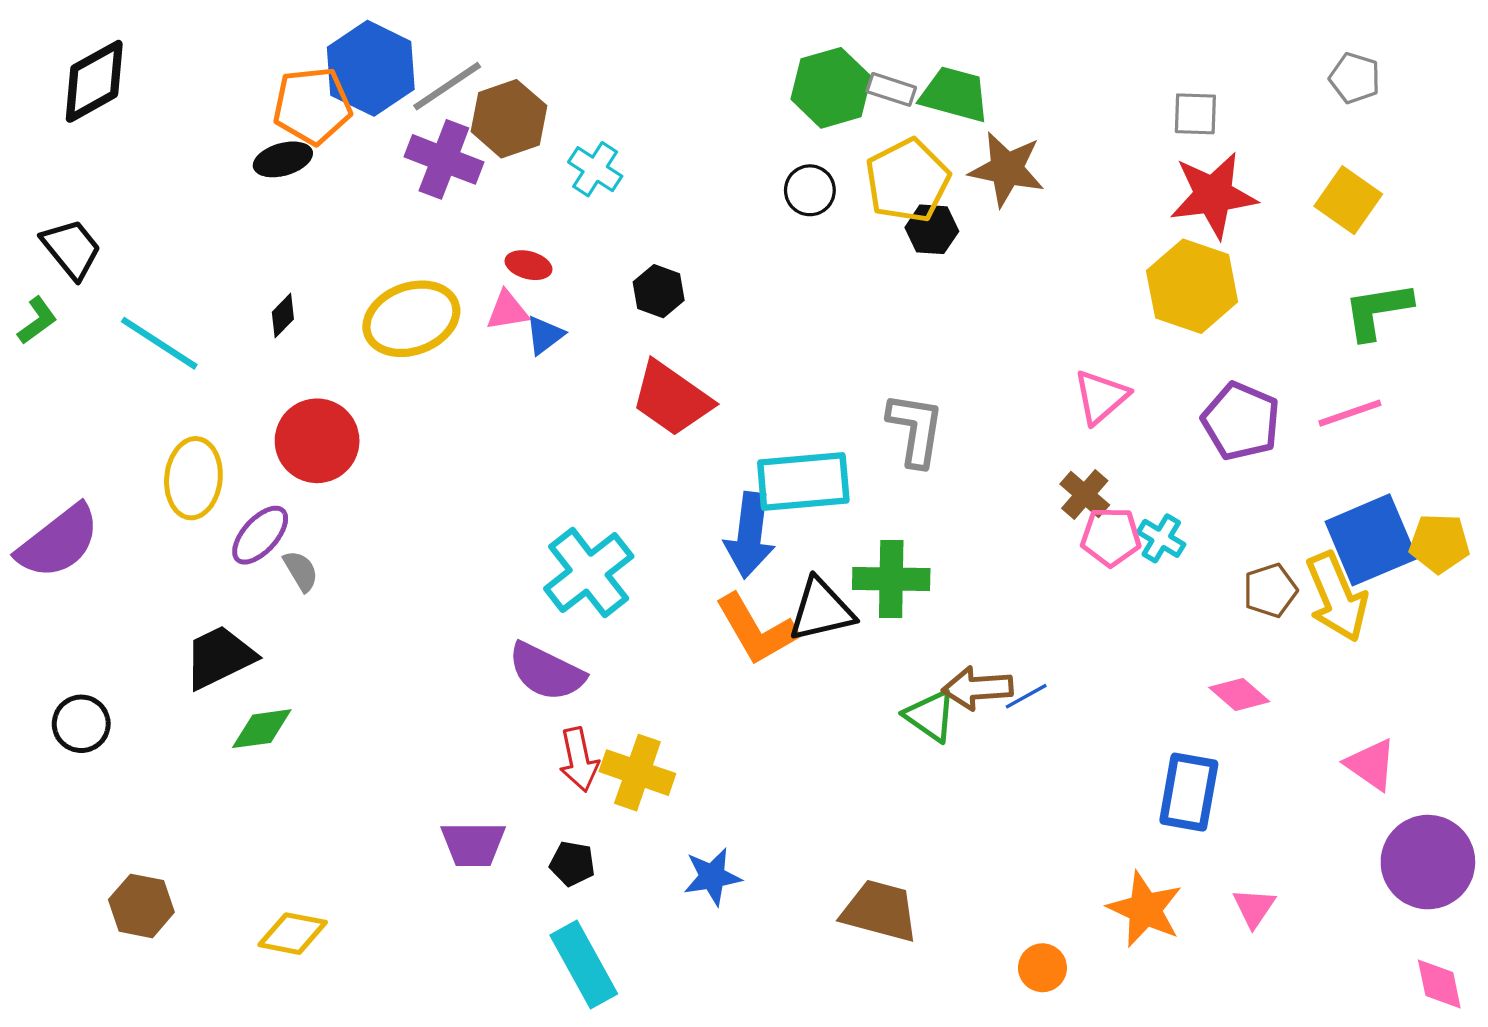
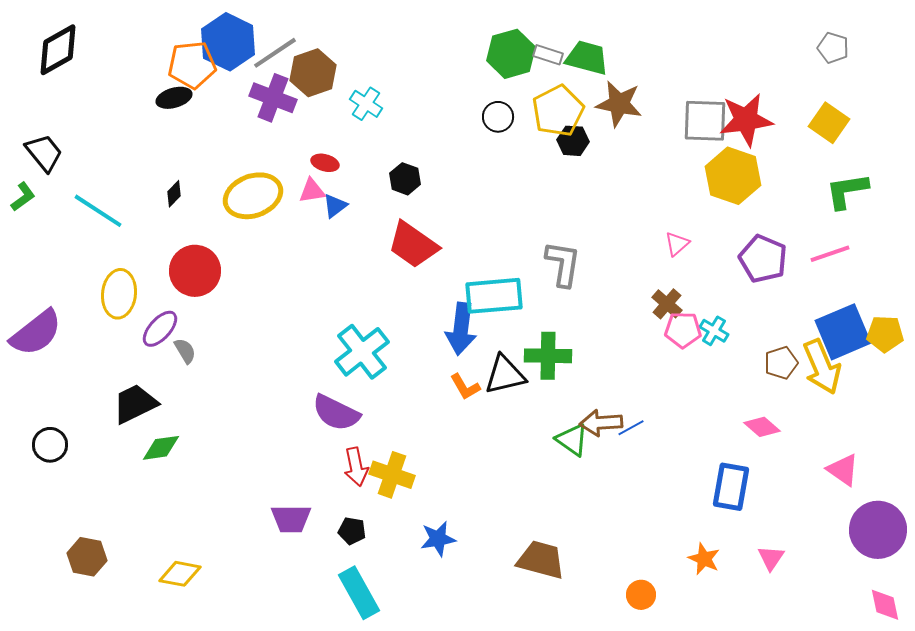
gray square: (1195, 114) -> (705, 121), moved, size x1.6
pink triangle: (1101, 397) -> (677, 244), size x0.7
orange L-shape: (756, 629) -> (465, 387), size x0.6
orange star: (1145, 909) -> (704, 559), size x0.7

